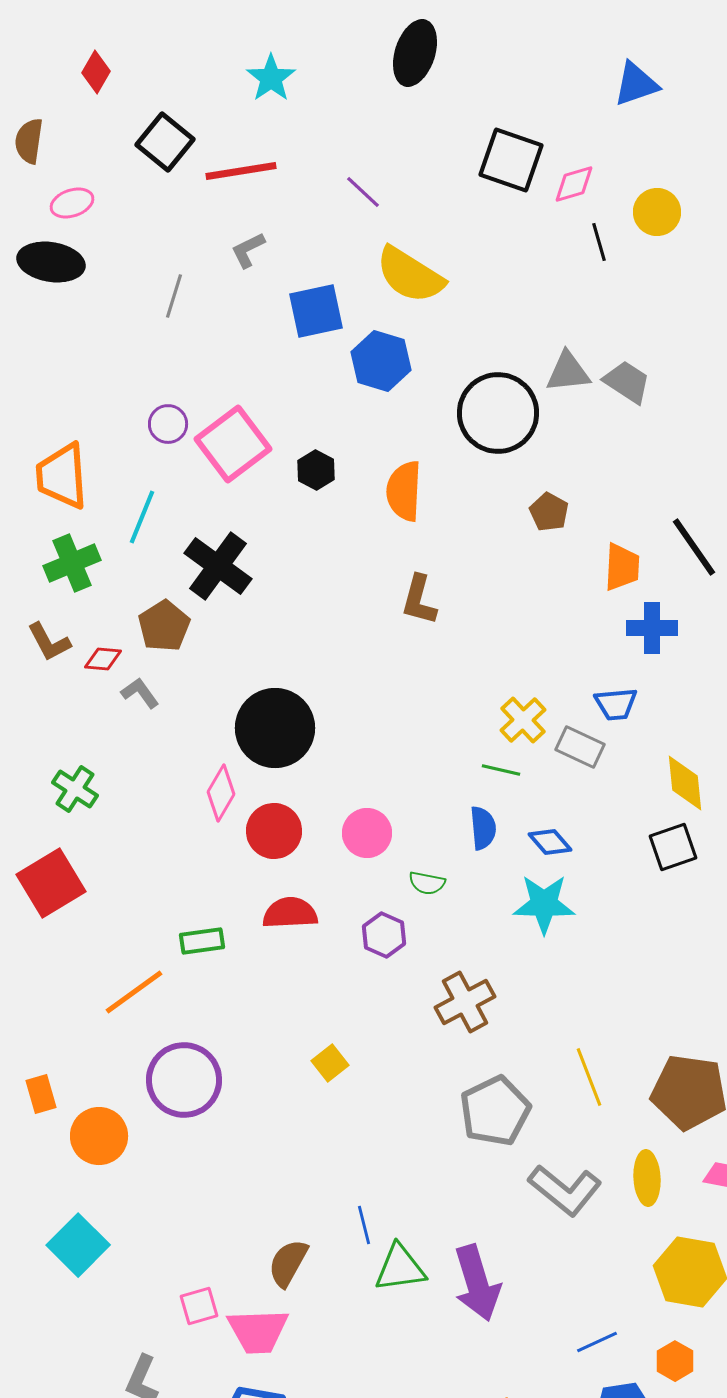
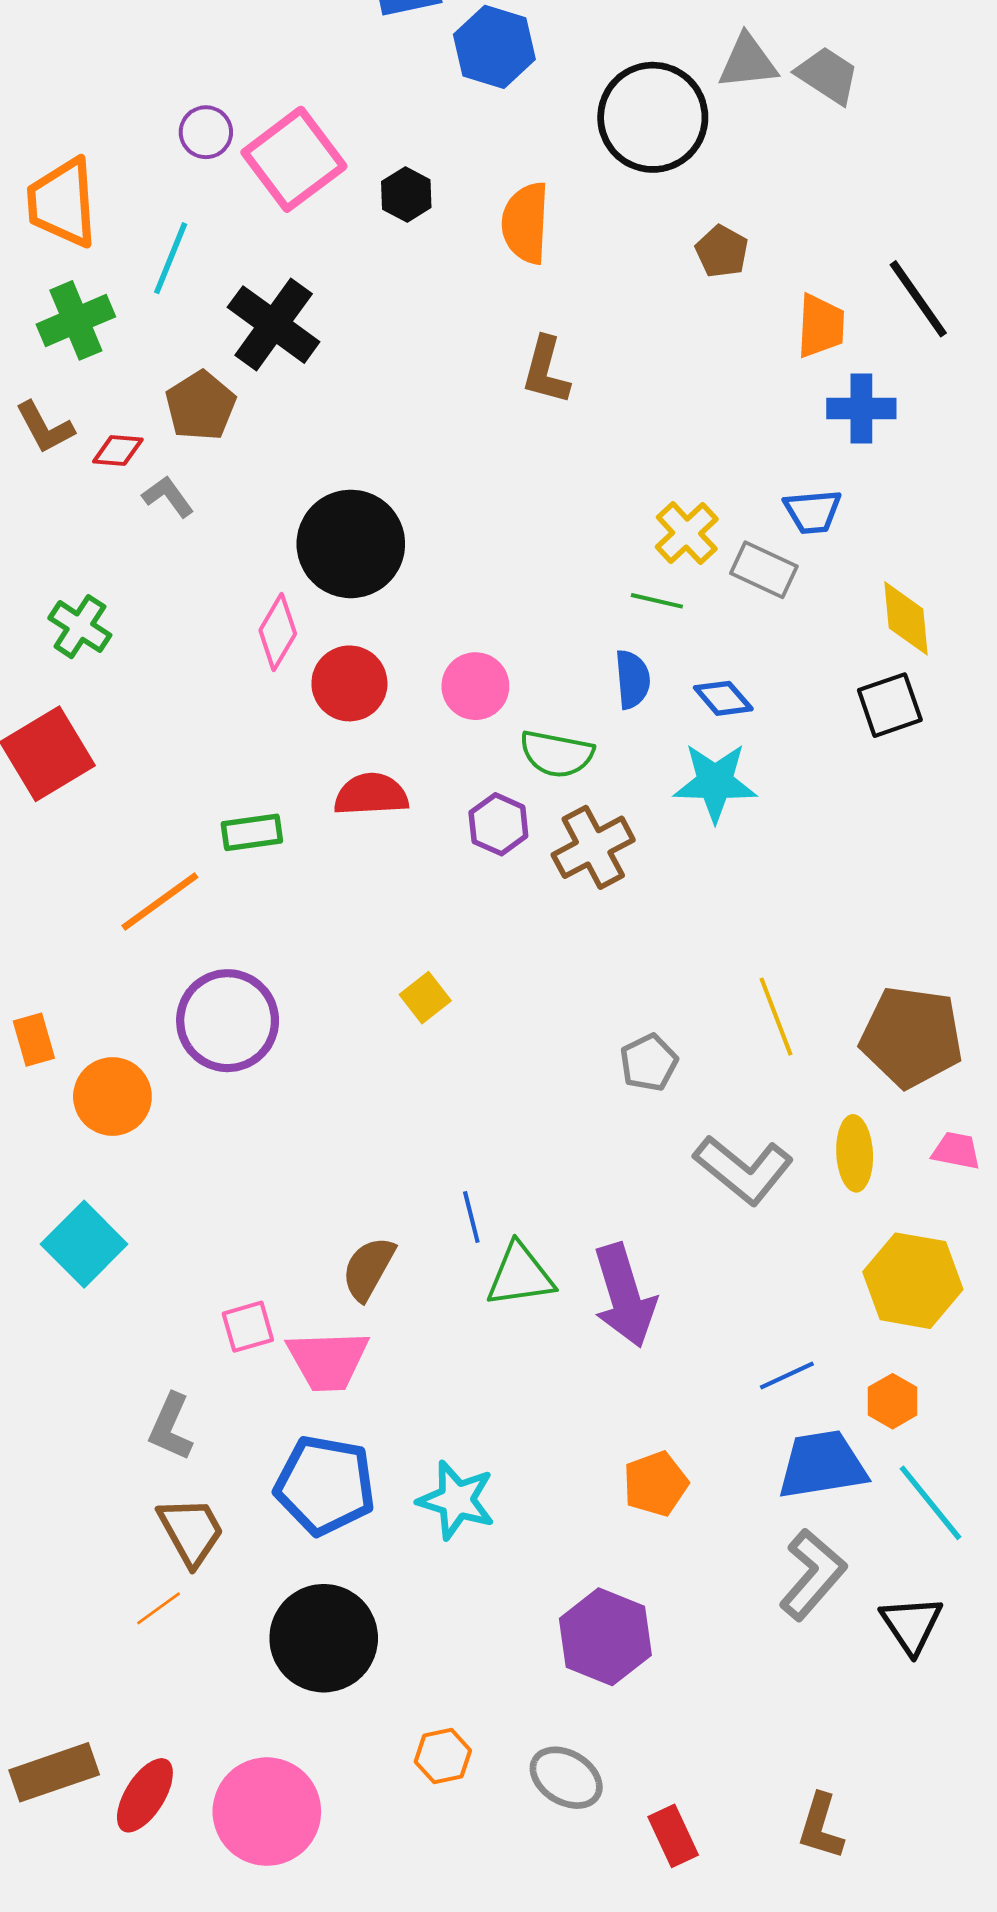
green semicircle: (427, 883) -> (557, 754), size x1.5
brown cross: (465, 1002) -> (593, 847), moved
gray pentagon: (495, 1111) -> (649, 1063), size x0.6

